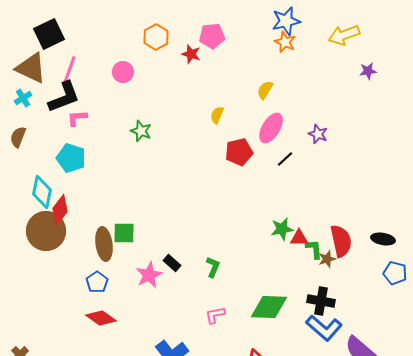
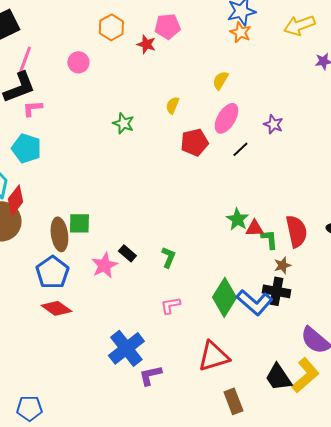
green star: (141, 131) -> (123, 123), moved
green star: (282, 229) -> (237, 219), turned -30
brown star: (327, 259) -> (282, 265), moved
blue pentagon: (97, 282) -> (52, 272), size x1.5
green diamond: (269, 307) -> (224, 297), turned -60
blue L-shape: (324, 328) -> (254, 302), moved

